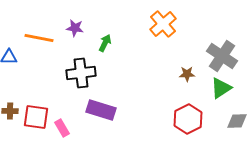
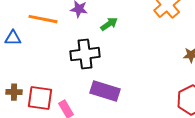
green arrow: (105, 43) -> (109, 24), turned 30

